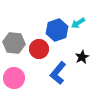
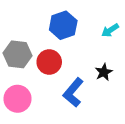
cyan arrow: (78, 23) -> (110, 30), moved
blue hexagon: (57, 30) -> (63, 25), moved

